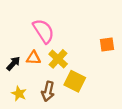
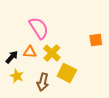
yellow star: (19, 94) -> (17, 76), moved

